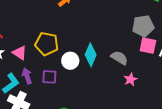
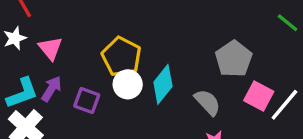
gray pentagon: (143, 26) -> (234, 59), moved, turned 30
yellow pentagon: (47, 44) -> (121, 57), moved
purple arrow: (27, 76) -> (51, 89), turned 35

